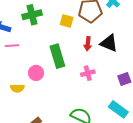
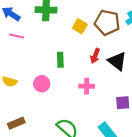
green rectangle: (57, 56) -> (60, 60), size x0.6
pink circle: (36, 73) -> (42, 84), moved

